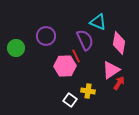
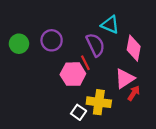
green circle: (16, 48) -> (19, 44), moved
yellow cross: (88, 91) -> (99, 102), size x1.5

